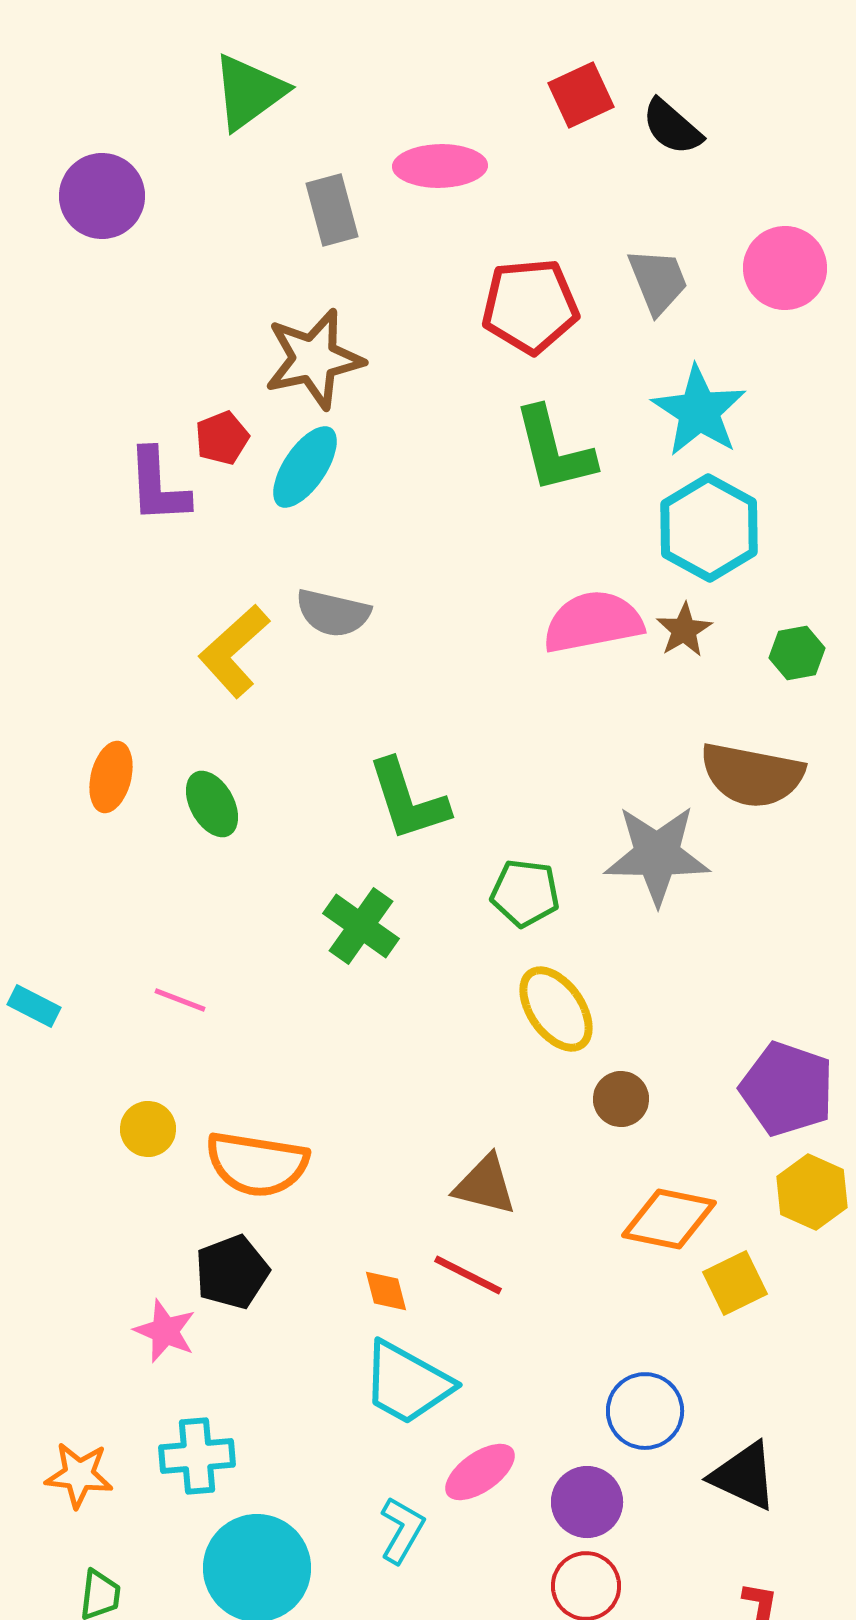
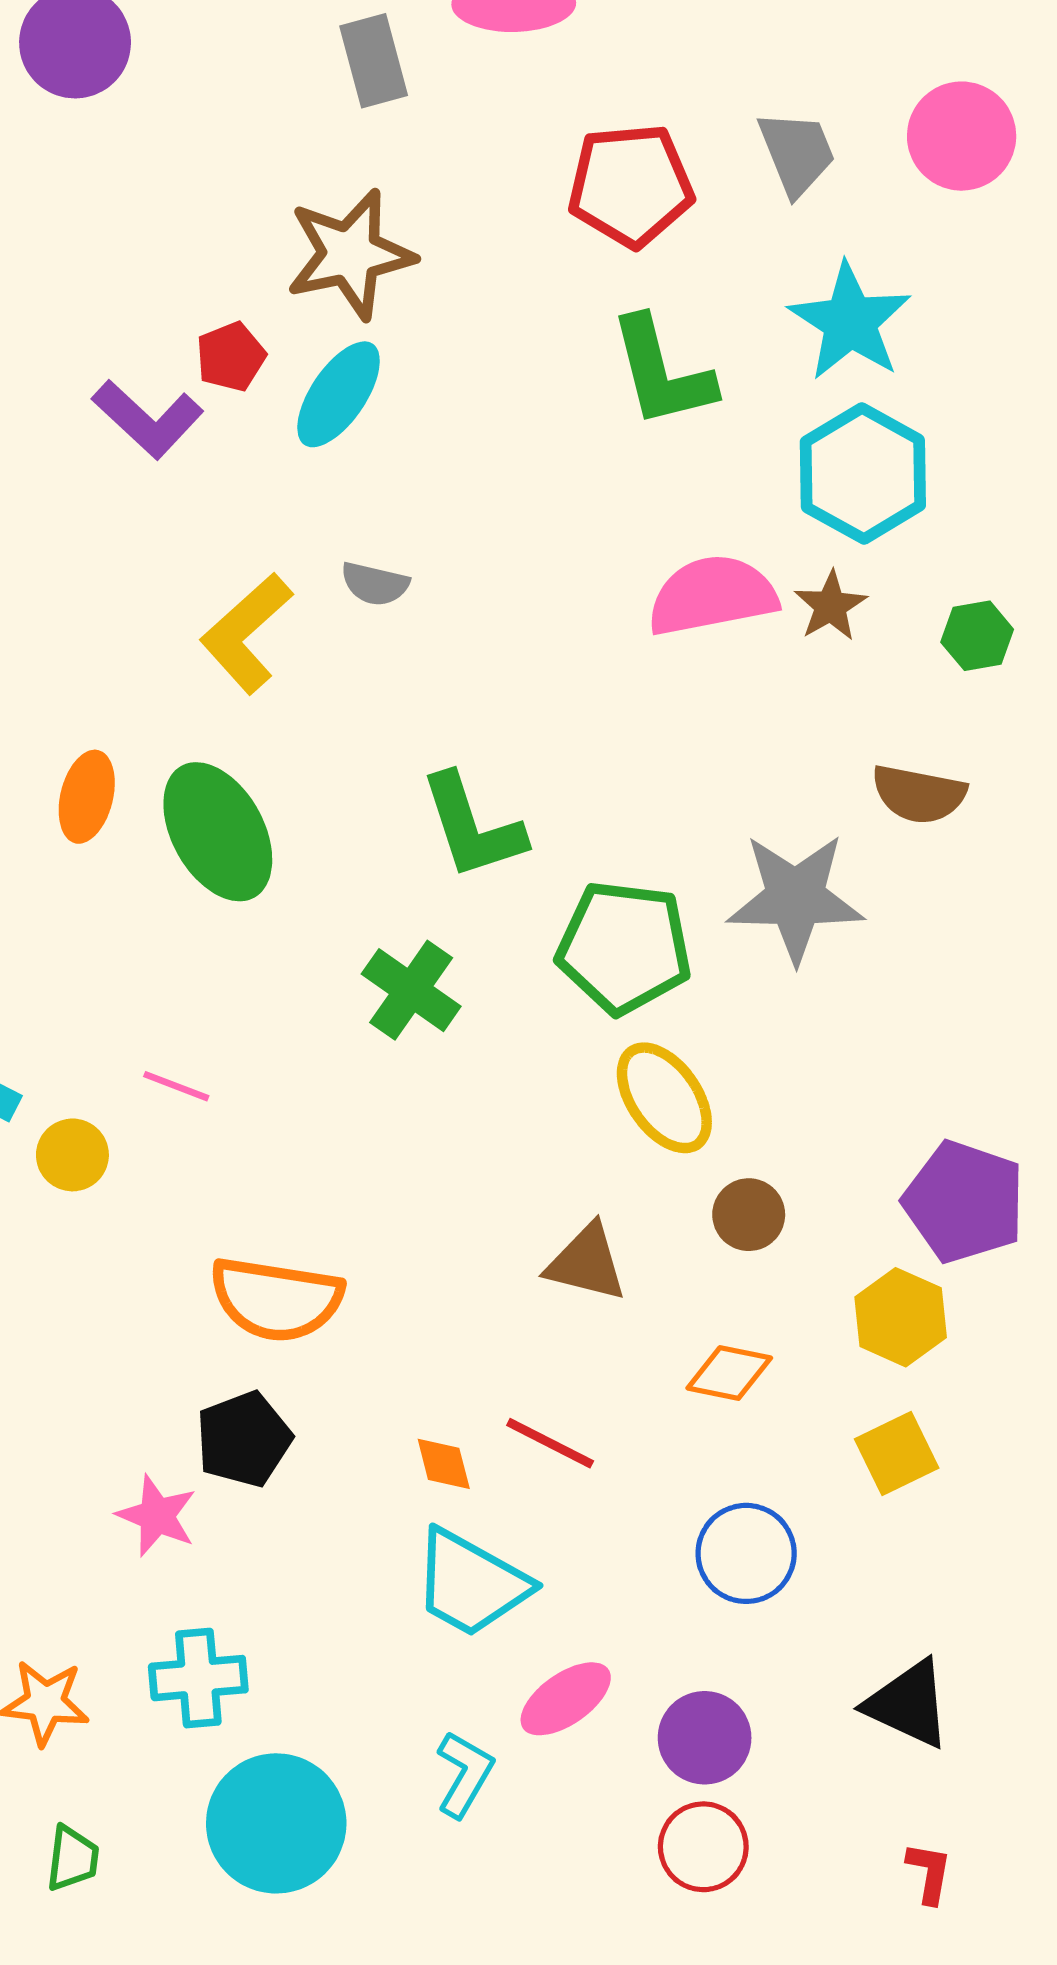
purple L-shape: (158, 486) -> (148, 419), turned -44
gray semicircle: (333, 613) -> (375, 584), size x0.7
brown semicircle: (752, 775) -> (919, 794), size x0.7
green ellipse: (212, 804) -> (218, 832), size x1.6
green pentagon: (525, 893) -> (624, 947), size x1.5
yellow circle: (148, 1129) -> (72, 1155), moved
brown triangle: (485, 1185) -> (586, 1263), moved
yellow hexagon: (812, 1192) -> (901, 1317), moved
orange diamond: (669, 1219) -> (729, 1373), moved, size x0.7
blue circle: (645, 1411) -> (746, 1553), moved

